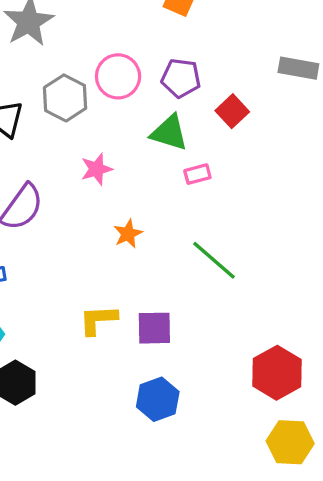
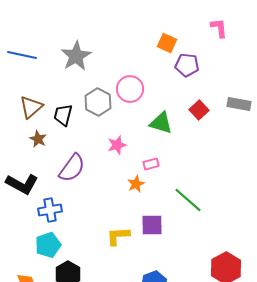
gray rectangle: (298, 68) -> (239, 104), moved
purple pentagon: (181, 78) -> (187, 65), moved
pink rectangle: (197, 174) -> (151, 164), moved
purple square: (154, 328) -> (152, 225), moved

